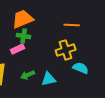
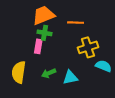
orange line: (72, 25) -> (76, 23), moved
pink rectangle: (18, 49) -> (38, 46), turned -56

